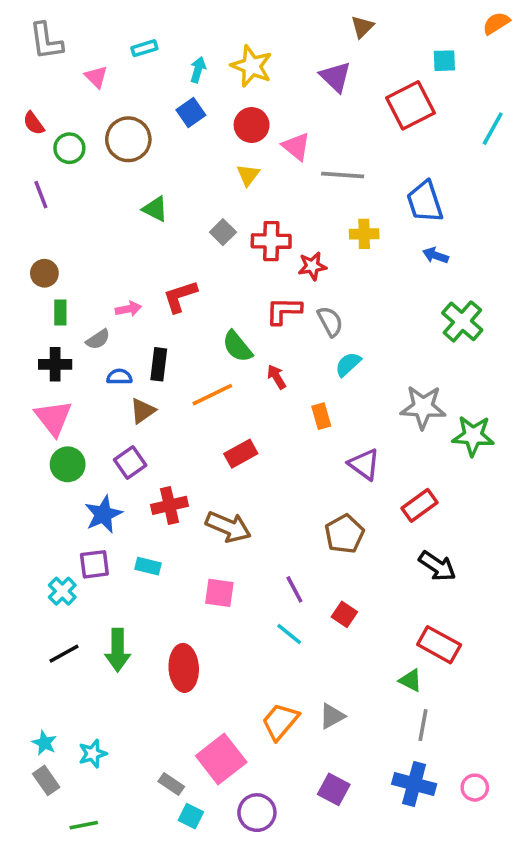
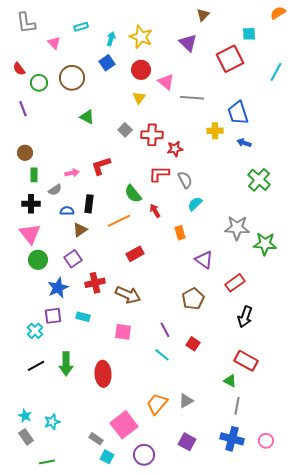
yellow cross: (364, 234) -> (215, 131), moved
black arrow: (437, 566) -> (245, 317), turned 75

